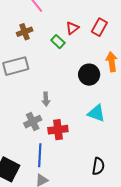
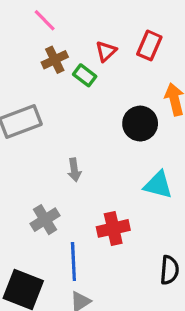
brown cross: (25, 32) -> (55, 60), moved
gray cross: (33, 122) -> (45, 220), moved
red cross: (58, 130) -> (113, 228), moved

